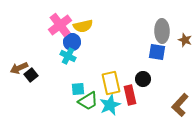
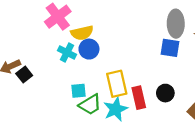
yellow semicircle: (83, 26) -> (82, 33), moved
blue circle: (72, 42) -> (89, 49), moved
black circle: (143, 79) -> (165, 93), moved

